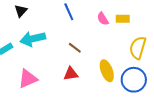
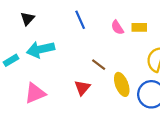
brown line: (75, 48) -> (99, 65), moved
red triangle: (71, 74) -> (82, 88), turned -42

